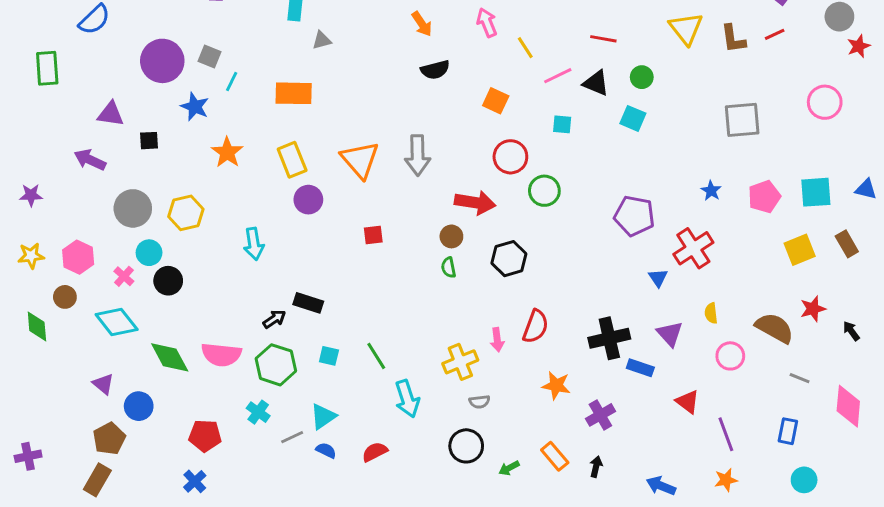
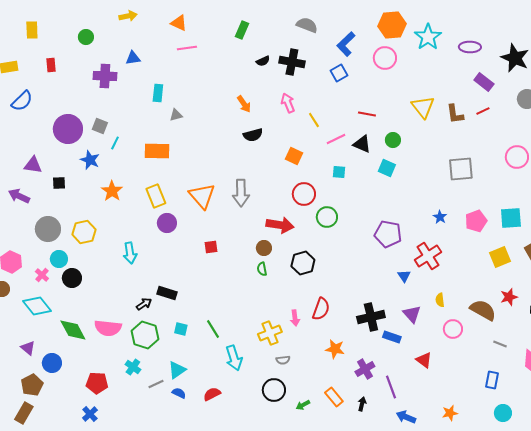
purple line: (726, 434) -> (391, 387), moved

